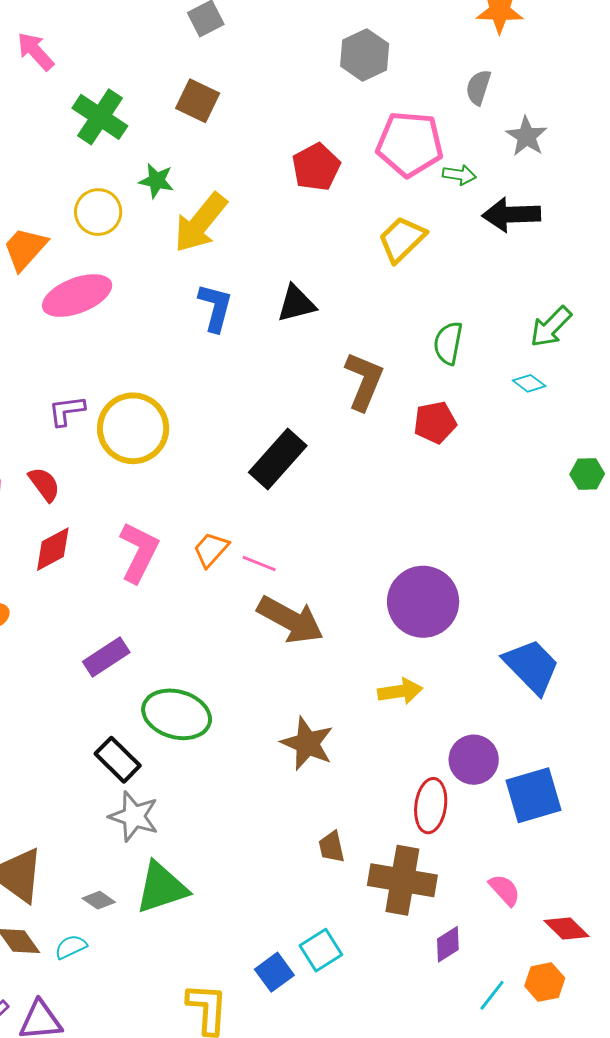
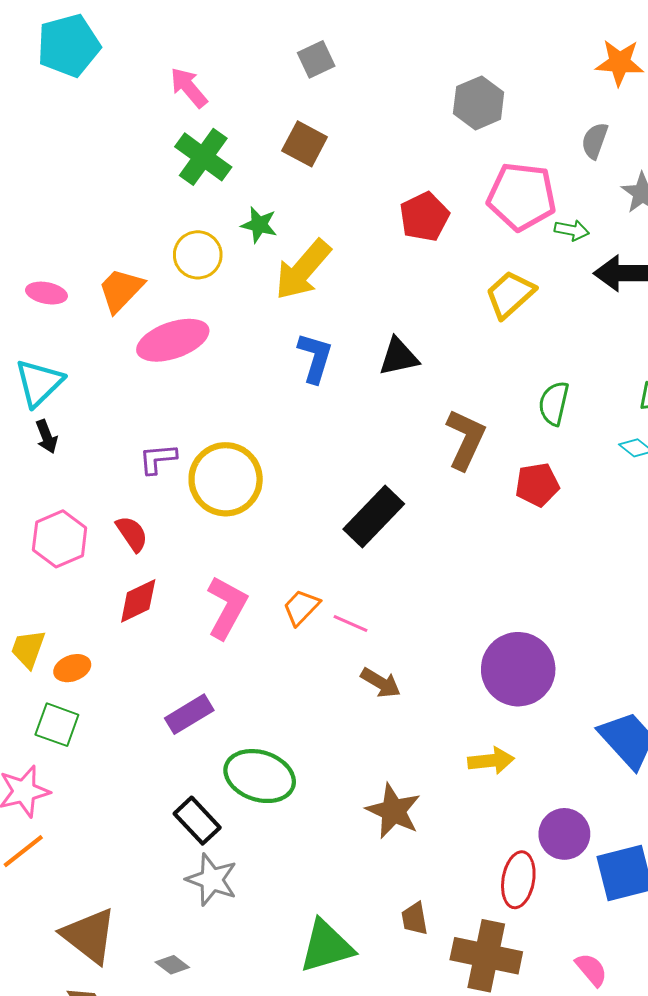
pink arrow: (35, 51) -> (189, 88), moved
brown arrow: (290, 620) -> (381, 683), size x0.6
green triangle: (161, 888) -> (326, 946), moved

